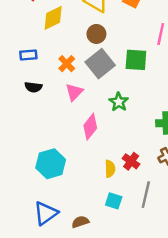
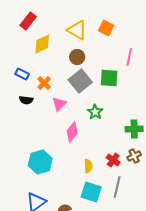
blue rectangle: (28, 55) -> (22, 74), turned 32
orange cross: (67, 64) -> (44, 83), moved
red cross: (131, 161) -> (113, 160), moved
cyan square: (114, 201) -> (91, 192), size x1.5

